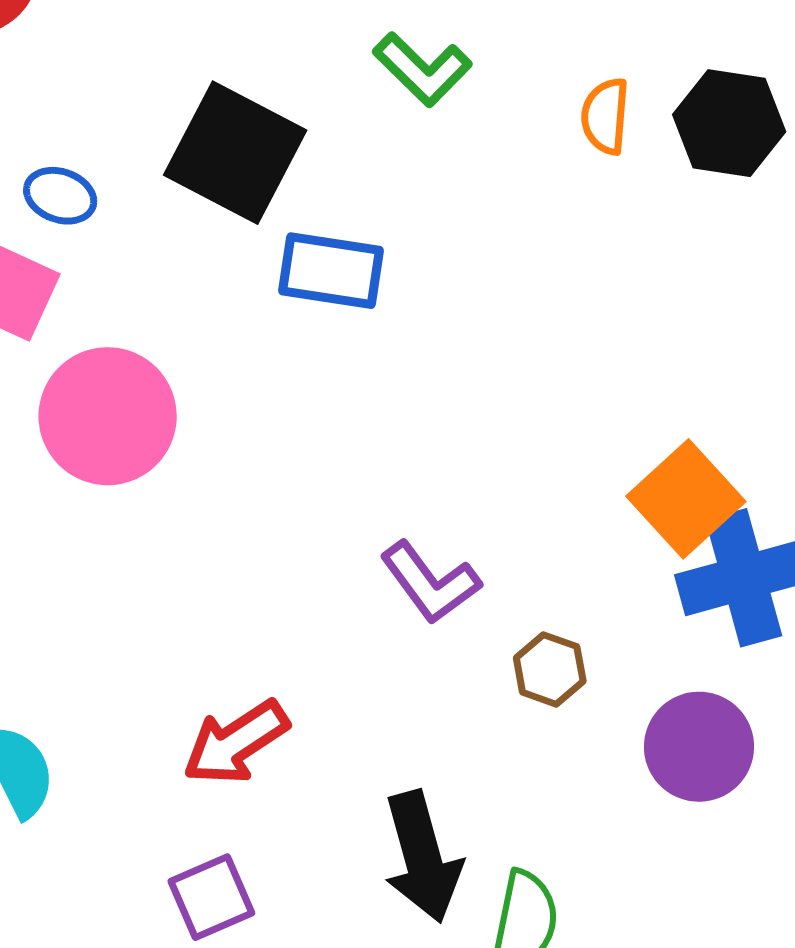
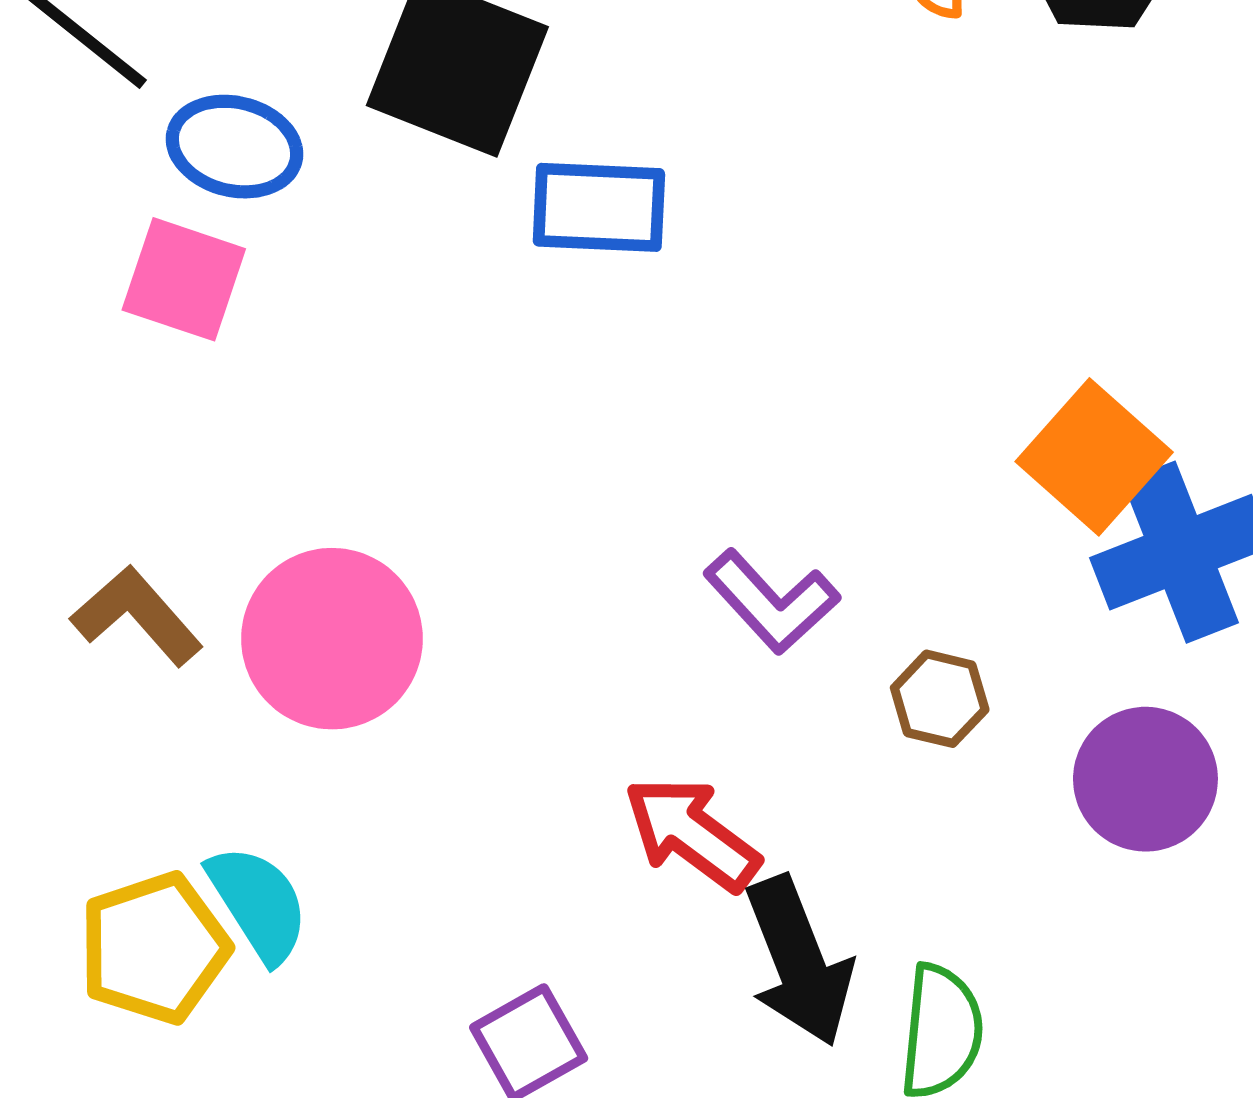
blue ellipse: (60, 196) -> (234, 147), size x1.4
pink circle: (108, 416) -> (332, 639), moved
red arrow: (236, 743) -> (692, 834), moved, turned 76

